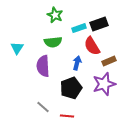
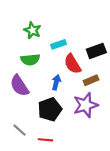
black rectangle: (99, 24) -> (96, 51), moved
purple semicircle: (43, 66) -> (19, 86), turned -30

